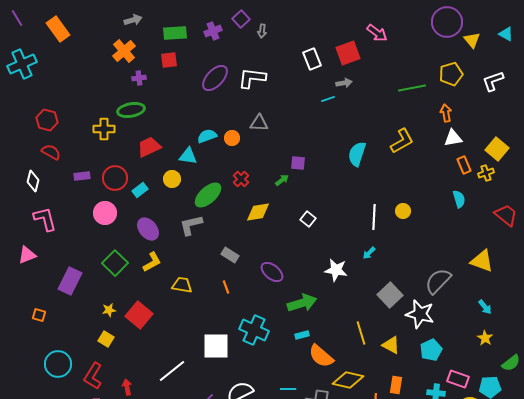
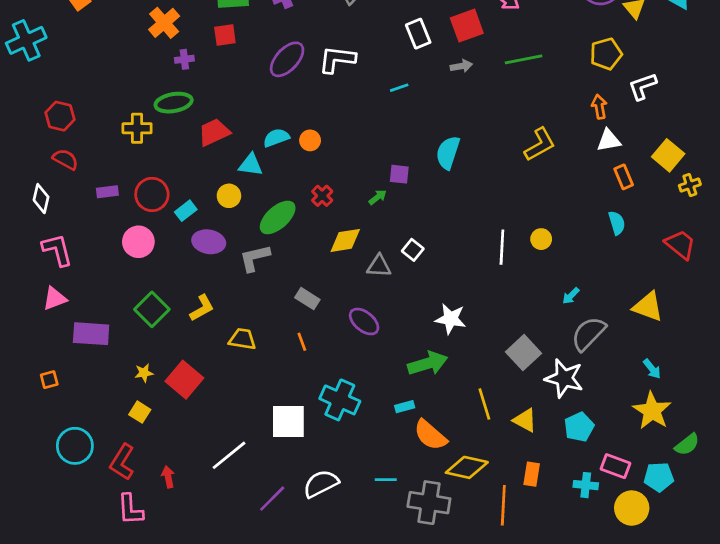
white L-shape: (493, 81) -> (643, 86), moved
green line: (412, 88) -> (524, 59), moved
cyan line: (328, 99) -> (399, 88), moved
gray triangle: (259, 123) -> (379, 266), moved
red trapezoid: (149, 147) -> (214, 132), moved
cyan semicircle: (357, 154) -> (448, 153), moved
yellow cross: (486, 173) -> (690, 185), moved
purple ellipse: (148, 229) -> (209, 242), moved, turned -40
cyan arrow: (369, 253) -> (571, 296), moved
pink triangle: (27, 255) -> (55, 299), moved
purple rectangle: (70, 281) -> (91, 334), turned 68
green arrow: (302, 303) -> (428, 363), moved
orange square: (39, 315) -> (49, 380), turned -32
yellow star: (485, 338) -> (652, 411), size x1.8

